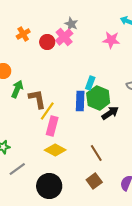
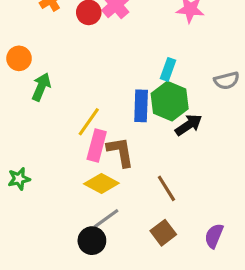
cyan rectangle: (90, 83) -> (168, 69), moved
brown L-shape: (37, 99) -> (120, 152), moved
gray line: (17, 169) -> (106, 218), moved
black circle: (49, 186) -> (92, 241), size x0.7

